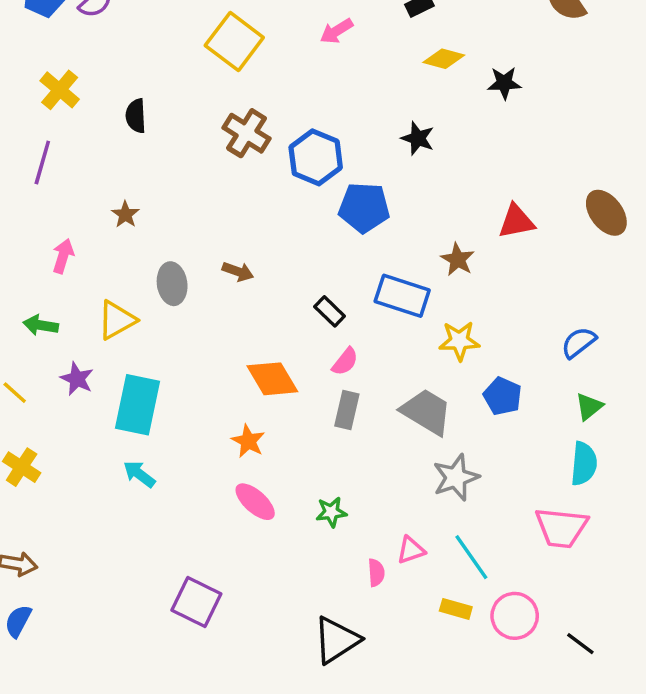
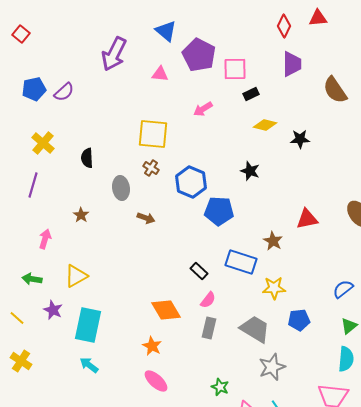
yellow square: (234, 41) -> (153, 134), moved, turned -32
brown cross: (246, 133) -> (151, 168), size x0.6
brown arrow: (238, 272) -> (146, 218), moved
gray ellipse: (172, 284) -> (121, 188), moved
blue pentagon: (503, 396) -> (299, 320), turned -30
green star: (331, 512) -> (220, 387), moved, turned 30

